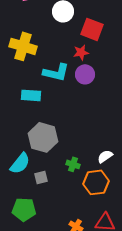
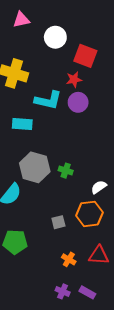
green cross: (73, 164) -> (66, 171), moved
gray square: (41, 177) -> (58, 222), moved

